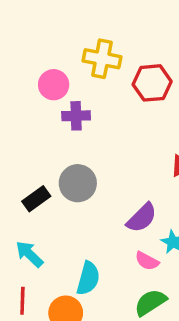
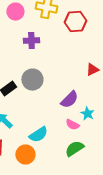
pink circle: (54, 85) -> (15, 12), moved
cyan semicircle: (88, 278) -> (38, 135), turned 42

